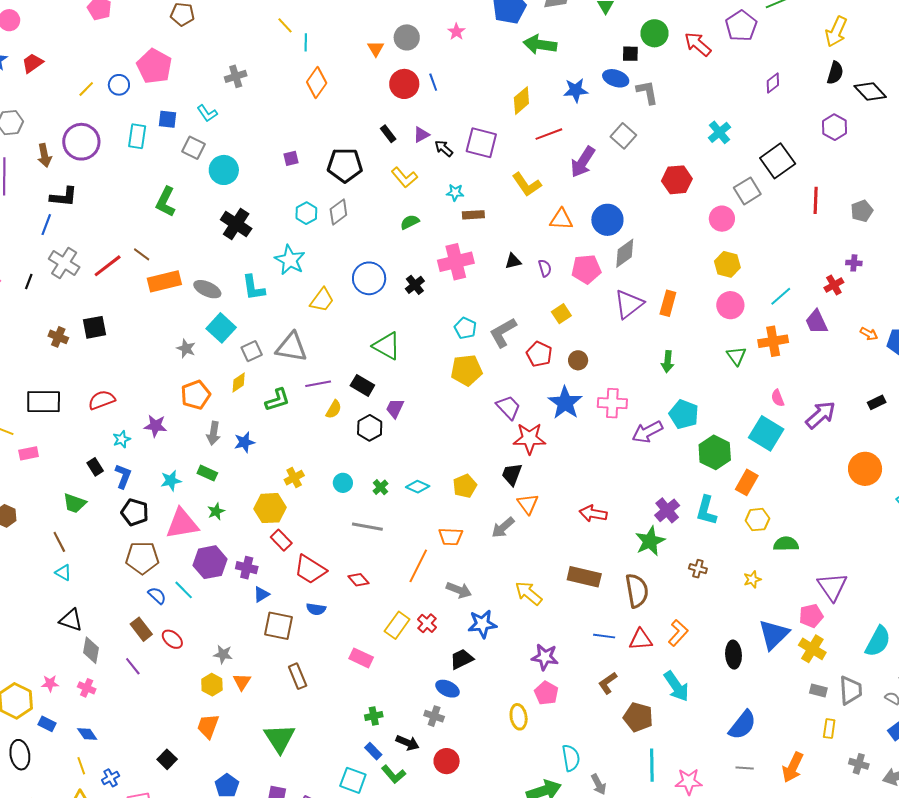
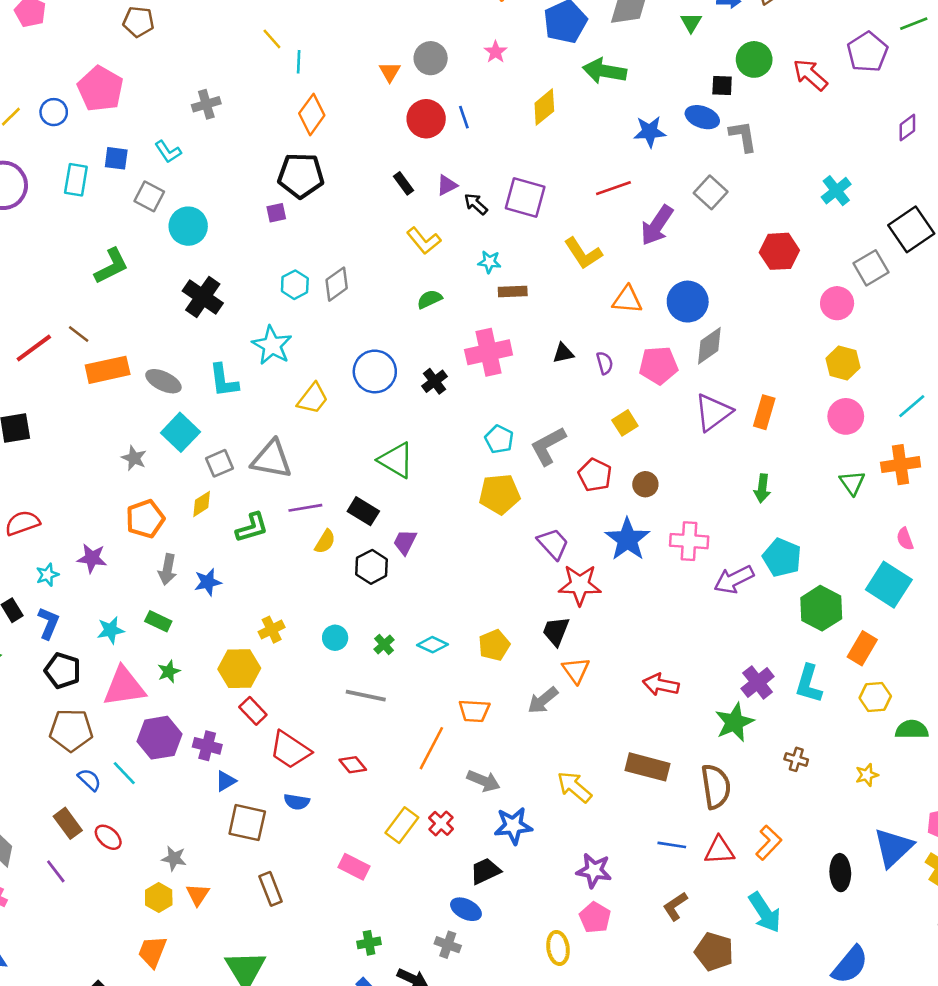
yellow diamond: (521, 101) -> (544, 107), moved
black pentagon: (345, 165) -> (301, 176), moved
green L-shape: (166, 202) -> (111, 266), turned -144

